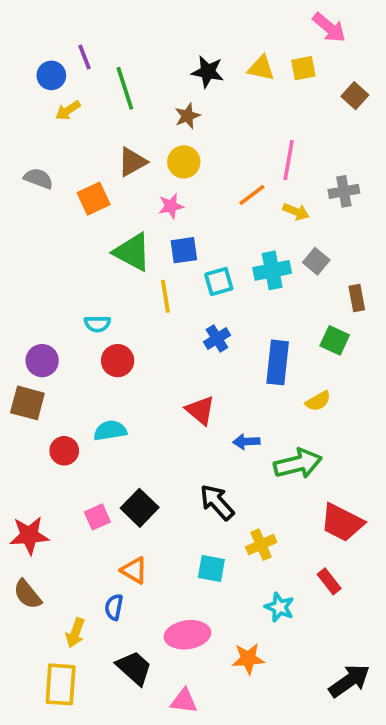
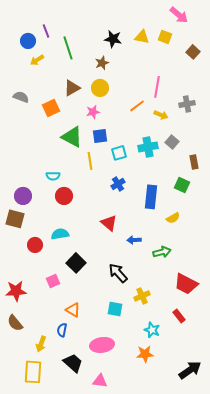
yellow square: (303, 68) -> (165, 37), turned 32
green arrow: (298, 464) -> (162, 252), size x0.7
black square: (140, 508) -> (76, 263), moved
orange star: (248, 659) -> (145, 354), moved

